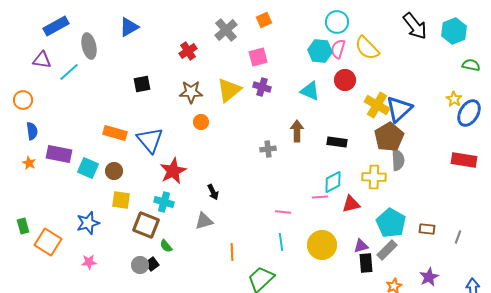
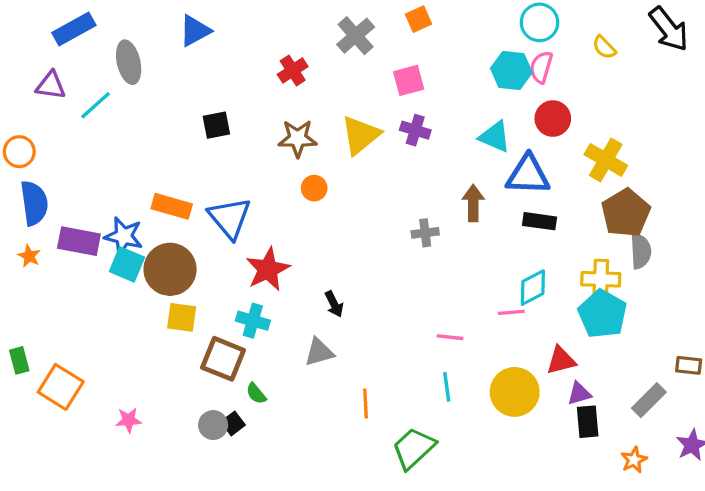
yellow semicircle: (367, 48) -> (604, 47), moved, size x0.6
blue triangle: (399, 109) -> (528, 175), moved, turned 44
blue semicircle: (32, 131) -> (34, 203), size x1.5
brown circle: (114, 171) -> (170, 269), size x1.8
red triangle: (351, 204) -> (561, 360), moved
blue star: (88, 223) -> (124, 236), moved, turned 30
cyan pentagon: (391, 223) -> (602, 314), moved
gray rectangle: (387, 250) -> (649, 400), moved

